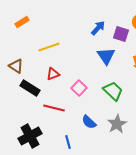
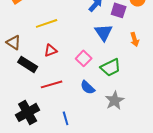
pink square: (79, 88) -> (84, 58), moved
green trapezoid: (113, 91) -> (111, 67), turned 110
red line: (54, 108) -> (52, 84), turned -30
blue semicircle: (89, 122) -> (88, 87), moved

